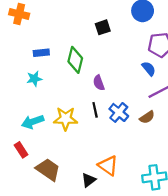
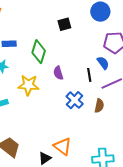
black line: (95, 110) -> (89, 75), moved
brown semicircle: (147, 117) -> (99, 106), turned -48
yellow star: (66, 119) -> (28, 85), moved

